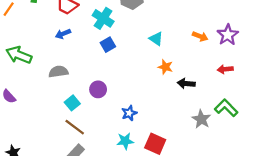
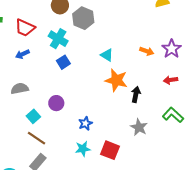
orange star: (165, 67) -> (116, 80), size x1.6
black arrow: (186, 84) -> (136, 94), turned 98
gray star: (201, 119) -> (139, 127), moved

